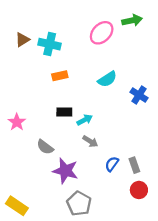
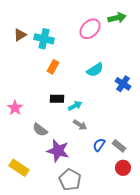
orange rectangle: (60, 76) -> (53, 67), turned -48
gray rectangle: (134, 165) -> (119, 146), turned -32
yellow rectangle: (17, 206) -> (19, 168), moved

